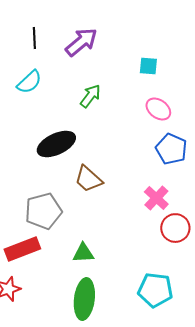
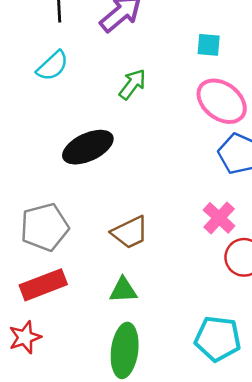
pink ellipse: (158, 109) -> (222, 101), size x1.5
brown trapezoid: (88, 179) -> (130, 232), moved, turned -68
gray pentagon: (43, 211) -> (45, 227), moved

